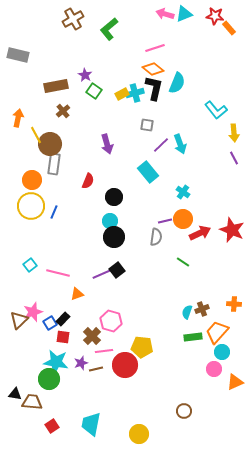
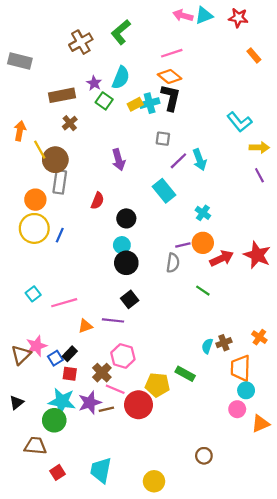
brown cross: (73, 19) -> (81, 42), moved
orange rectangle: (229, 28) -> (254, 55), moved
cyan semicircle: (177, 83) -> (121, 78), moved
yellow arrow: (234, 133) -> (259, 147), turned -84
pink line: (58, 273) -> (64, 303), turned -30
purple line: (102, 274) -> (113, 320), moved, turned 30
orange cross: (234, 304) -> (259, 337), turned 32
orange trapezoid: (217, 332) -> (241, 368), turned -40
green rectangle: (193, 337) -> (185, 374), moved, turned 36
pink line: (104, 351) -> (115, 389), turned 30
purple star: (81, 363) -> (90, 403), size x1.5
black triangle: (15, 394) -> (17, 403), moved, turned -48

